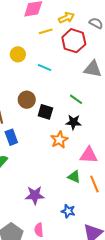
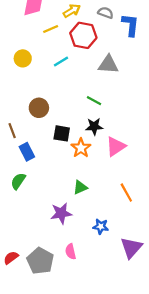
cyan line: (45, 67) -> (61, 61), moved, turned -48
black square: (45, 112) -> (62, 133), moved
pink triangle: (89, 155) -> (116, 146), moved, turned -30
green triangle: (74, 177) -> (80, 187), moved, turned -40

